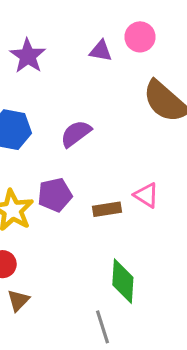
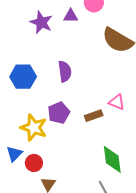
purple star: (28, 56) -> (41, 22), moved
purple semicircle: (76, 134) -> (65, 71), turned 130

